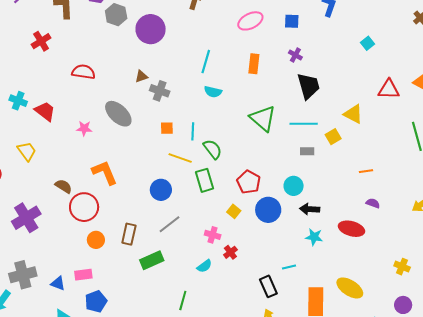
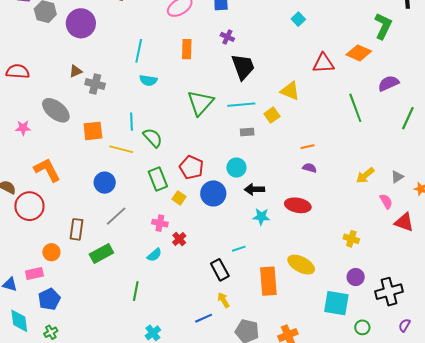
green triangle: (263, 118) -> (200, 103), turned 36
orange square: (167, 128) -> (93, 131), moved, size x1.5
green rectangle: (204, 180) -> (158, 179), moved
purple semicircle: (373, 203) -> (310, 168), moved
orange circle: (96, 240) -> (51, 252), moved

